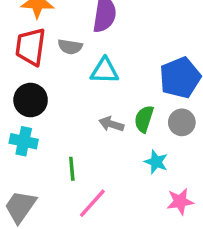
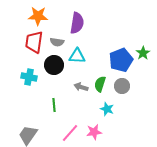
black circle: (31, 100) -> (54, 65), moved
cyan cross: (24, 141) -> (29, 77), moved
green line: (72, 169) -> (54, 105), moved
pink star: (180, 201) -> (94, 132), moved

